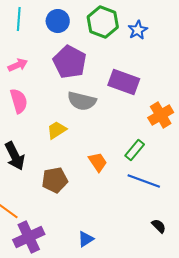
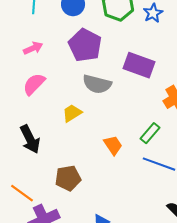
pink semicircle: (19, 101) -> (34, 84), turned -120
brown pentagon: (55, 180) -> (68, 178), moved

